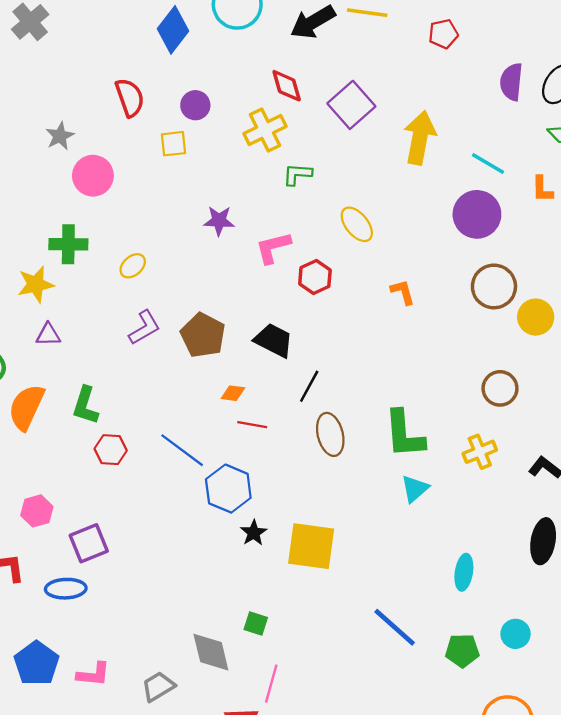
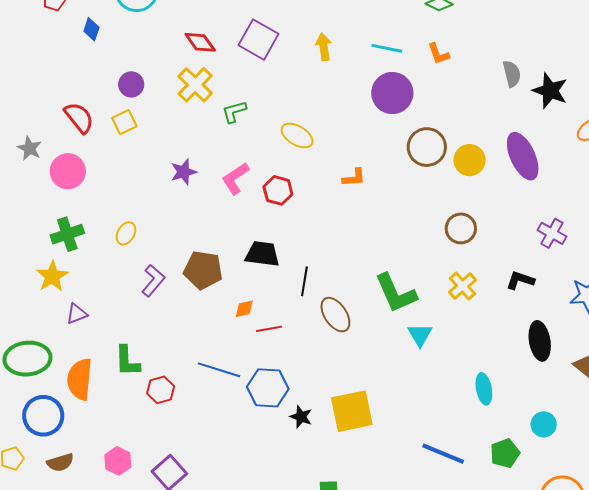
blue diamond: (173, 30) -> (91, 29), size x0.6
red semicircle: (130, 98) -> (79, 118), moved
yellow arrow: (420, 138) -> (324, 47), size x0.6
orange L-shape: (403, 292) -> (354, 178), turned 120

